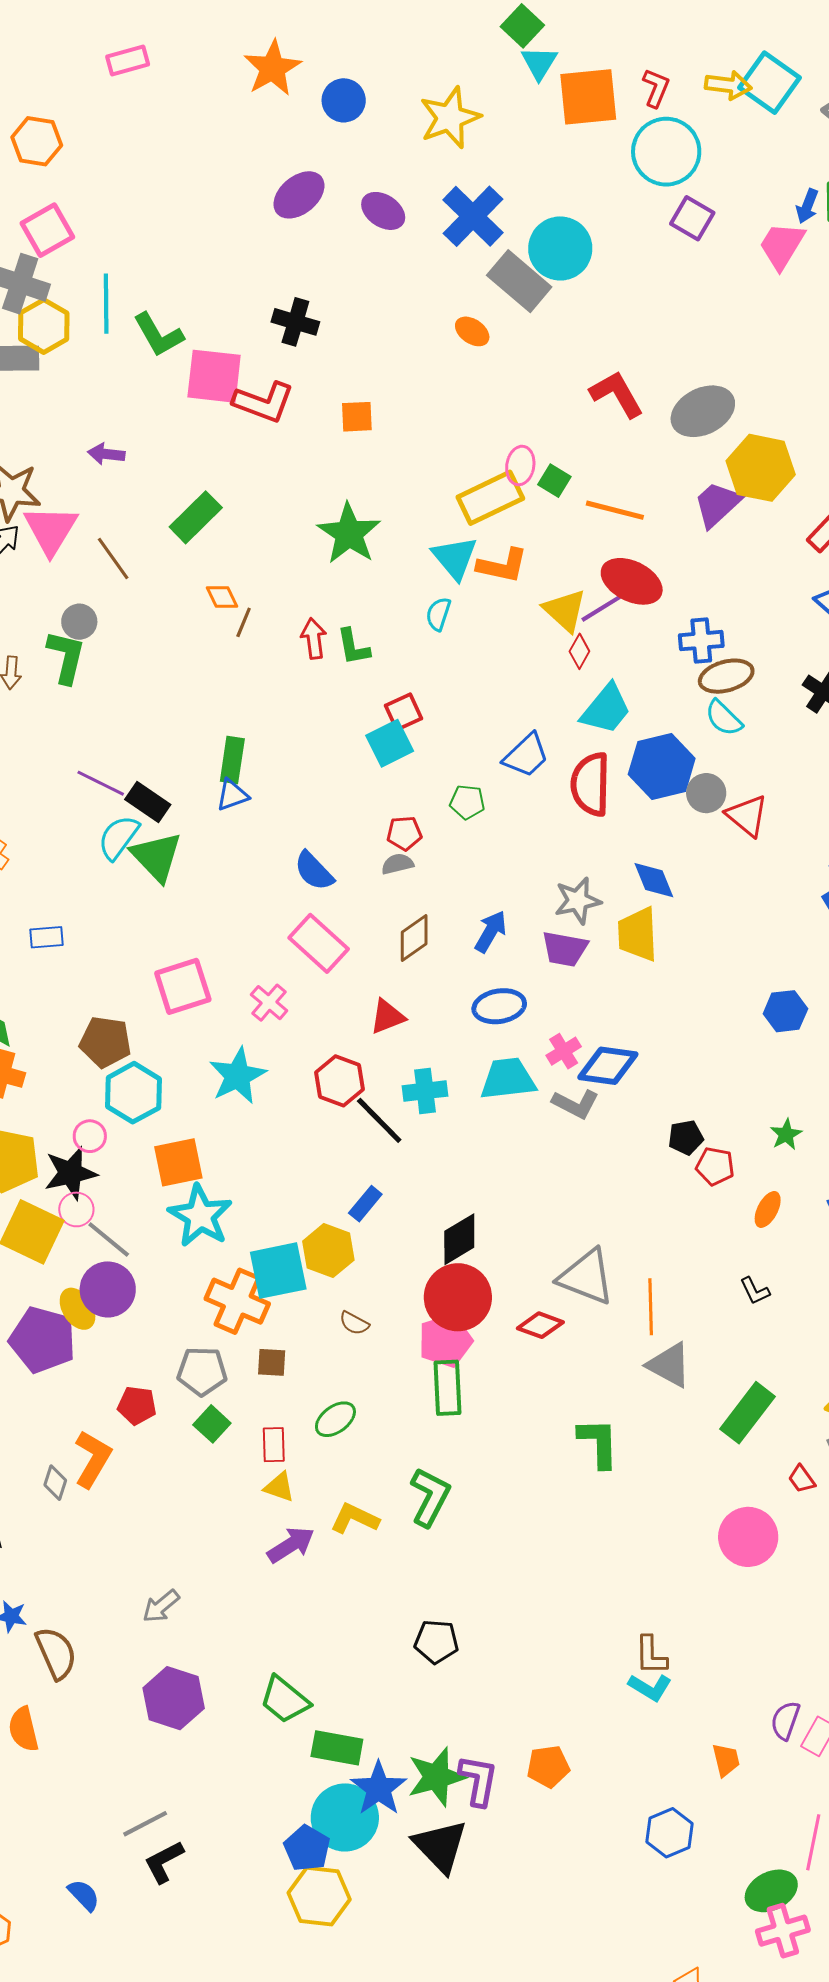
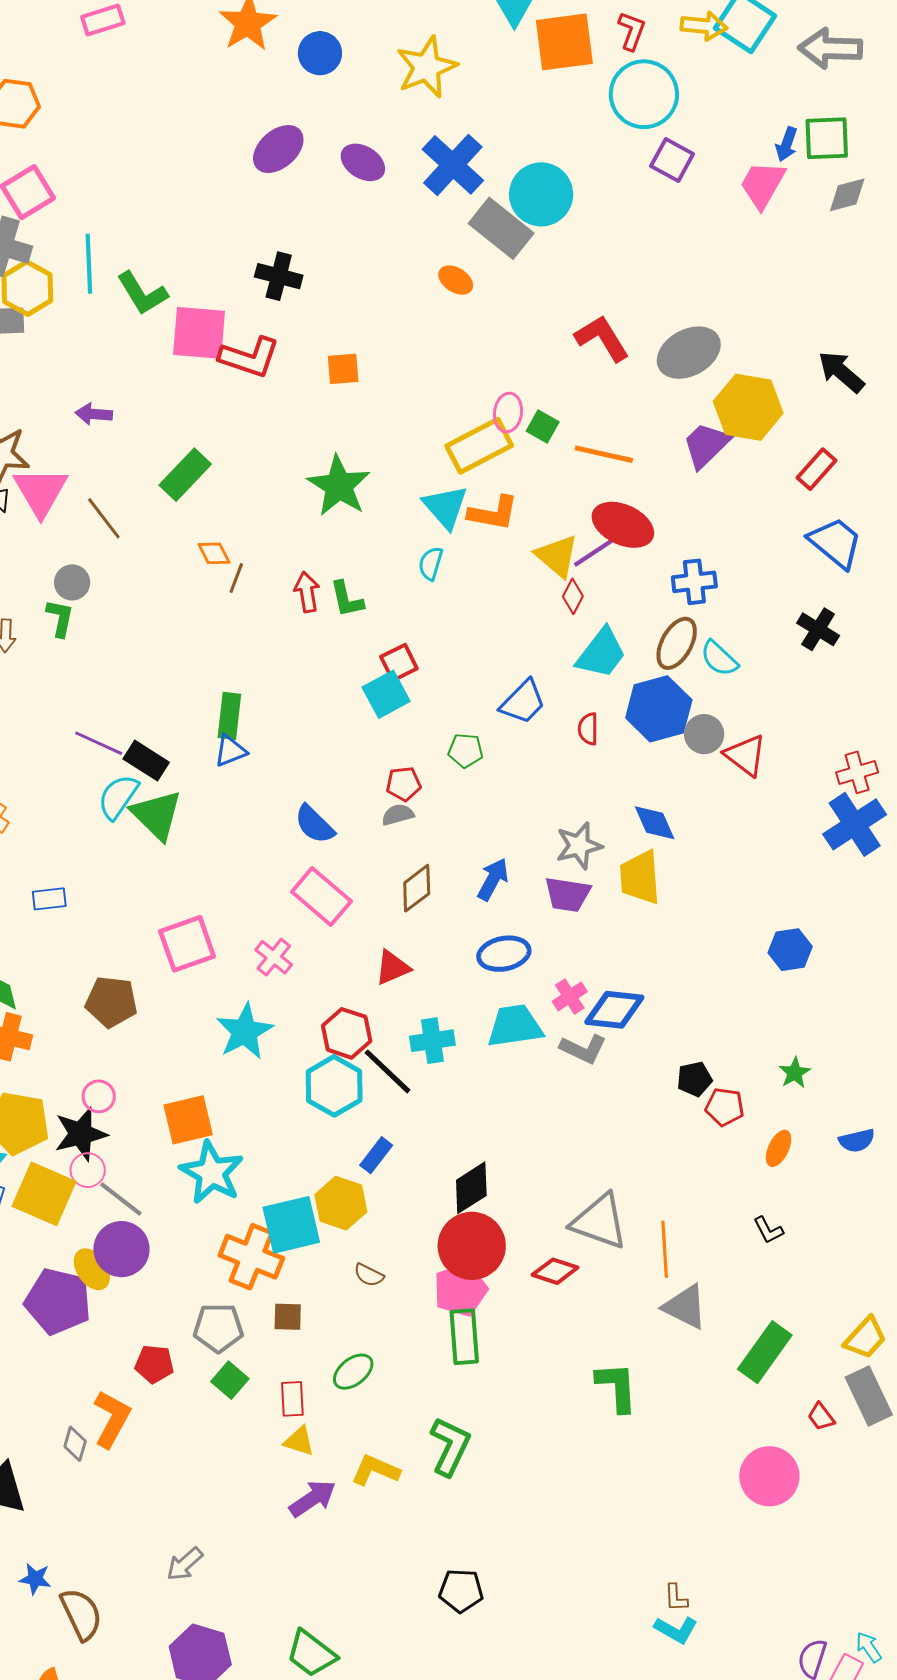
green L-shape: (66, 657) -> (60, 618), size x0.7
brown ellipse: (726, 676) -> (677, 643), moved, turned -44
red semicircle: (591, 784) -> (588, 729), size x0.5
cyan hexagon: (133, 1093) -> (334, 1086), moved
brown L-shape: (651, 1655) -> (676, 1598), size x0.7

